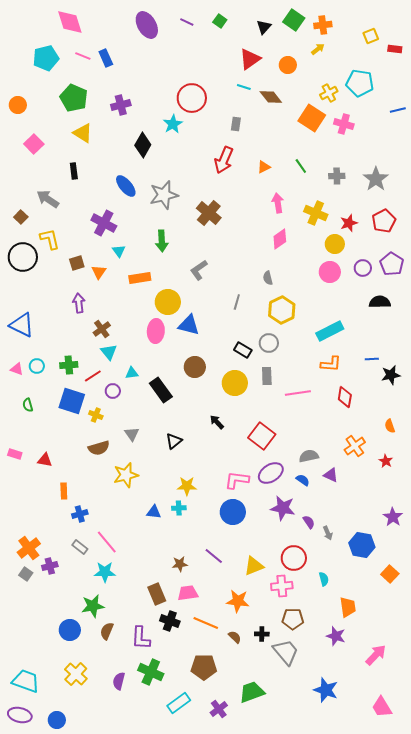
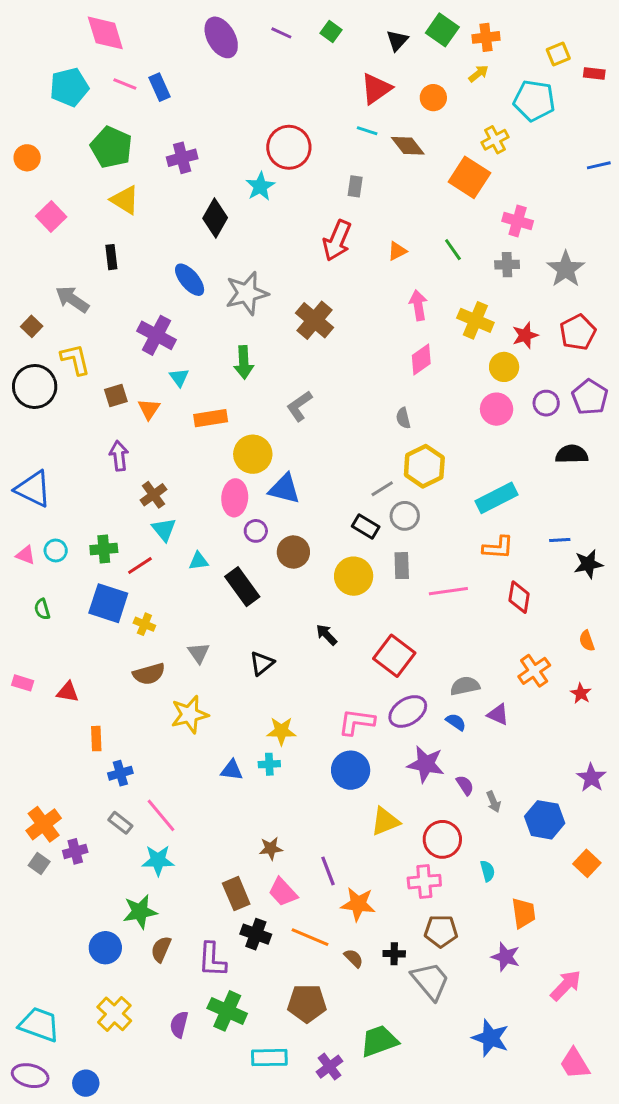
cyan pentagon: (360, 83) -> (534, 101), moved
pink cross: (344, 124) -> (518, 221), moved
gray line: (237, 302) -> (382, 489), moved, turned 42
purple circle: (113, 391) -> (256, 531), moved
purple line: (214, 556) -> (328, 871), moved, turned 30
yellow triangle: (254, 566) -> (385, 821), moved
pink trapezoid: (188, 593) -> (283, 892), turned -125
cyan rectangle: (179, 703) -> (269, 1058), turned 35

